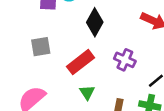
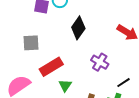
red rectangle: (80, 62) -> (51, 67), moved

